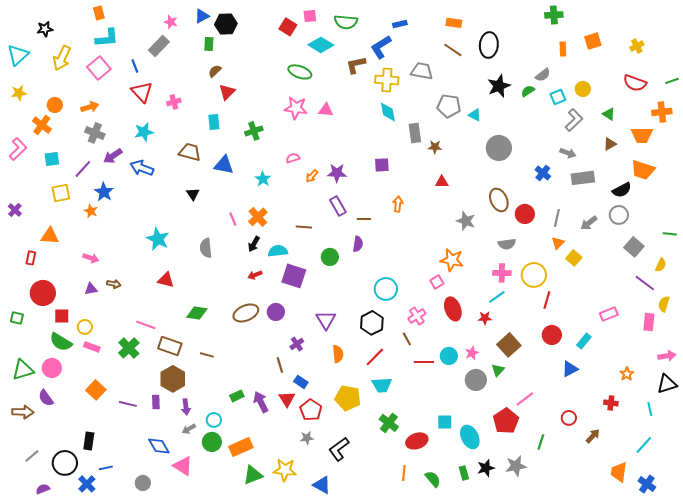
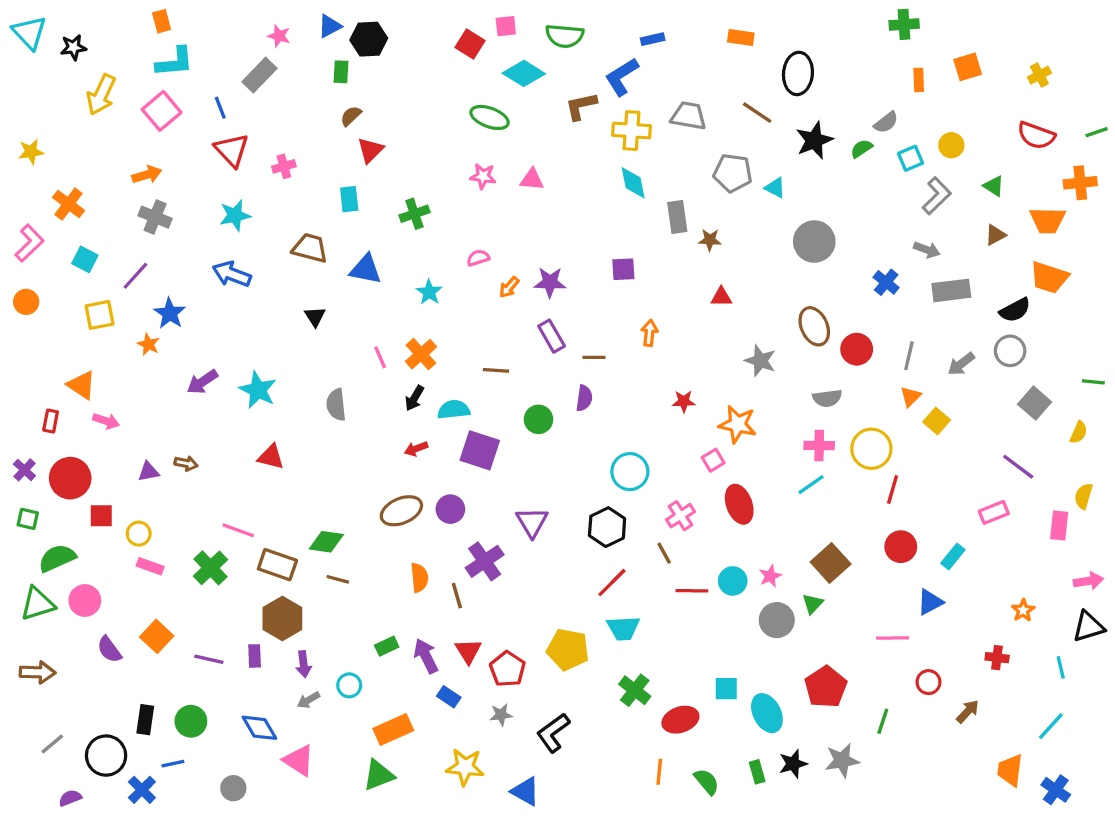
brown line: (453, 50) -> (757, 113), moved
cyan triangle: (18, 55) -> (29, 33), moved, turned -30
orange circle: (55, 105) -> (26, 302), moved
pink star: (296, 108) -> (483, 176), size x0.7
purple arrow: (113, 156) -> (202, 382), moved
cyan square: (52, 159) -> (85, 259), turned 35
purple cross: (15, 210) -> (24, 470), moved
orange triangle: (50, 236) -> (82, 385), turned 30
pink arrow: (91, 258) -> (106, 421), moved
purple line: (645, 283) -> (1018, 467), moved
green diamond: (197, 313) -> (326, 542), moved
red star: (485, 318) -> (684, 401), moved
green semicircle: (61, 342) -> (57, 558), moved, turned 125
purple cross: (297, 344) -> (485, 561), size x1.6
orange semicircle: (338, 354) -> (419, 578), moved
blue rectangle: (301, 382) -> (449, 697), moved
purple semicircle: (46, 398) -> (109, 649), moved
pink line: (525, 399) -> (893, 638), moved, turned 36
green circle: (212, 442) -> (191, 721), moved
green triangle: (253, 475) -> (379, 775), moved

